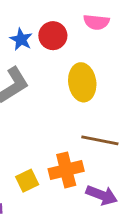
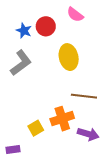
pink semicircle: (96, 22) -> (75, 15), turned 36

